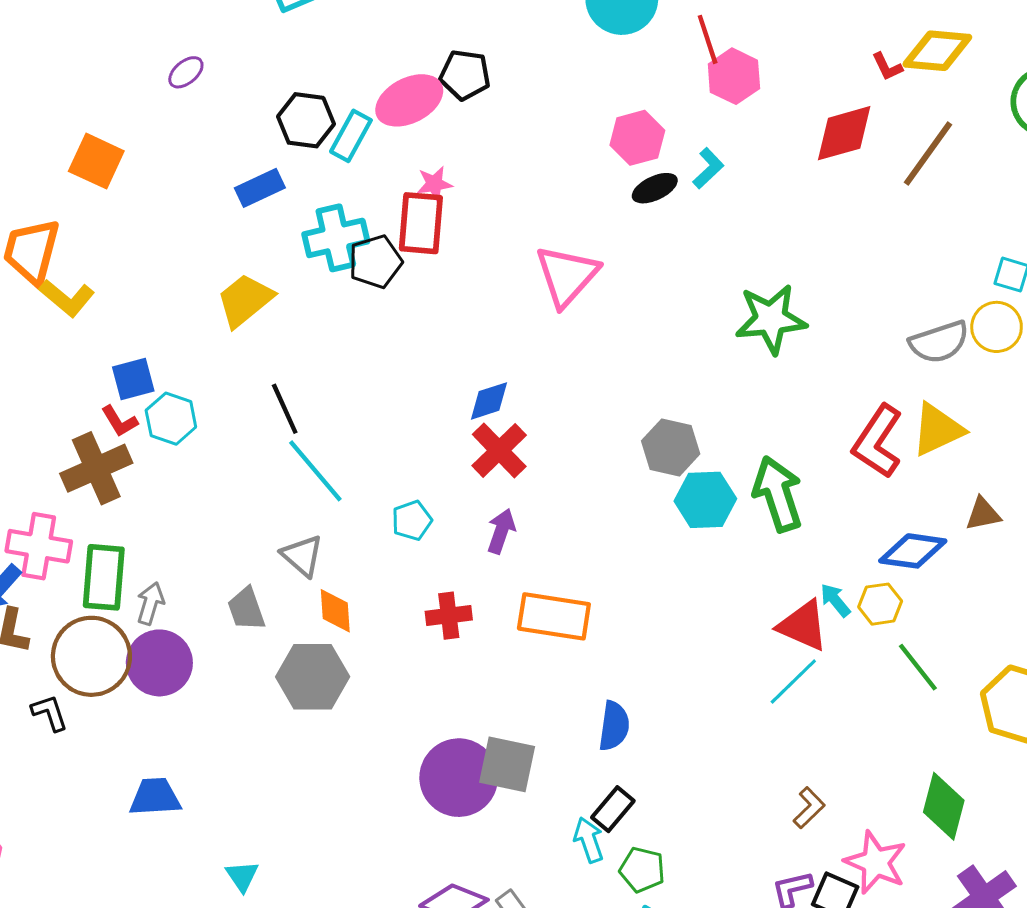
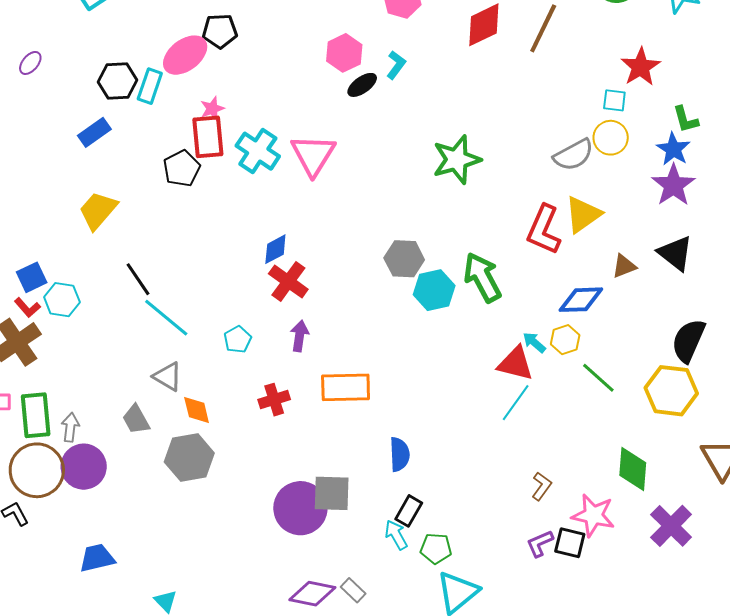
cyan cross: (336, 238) -> (258, 151), moved, turned -33

